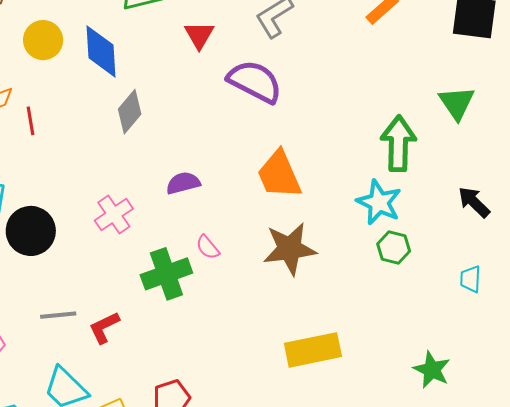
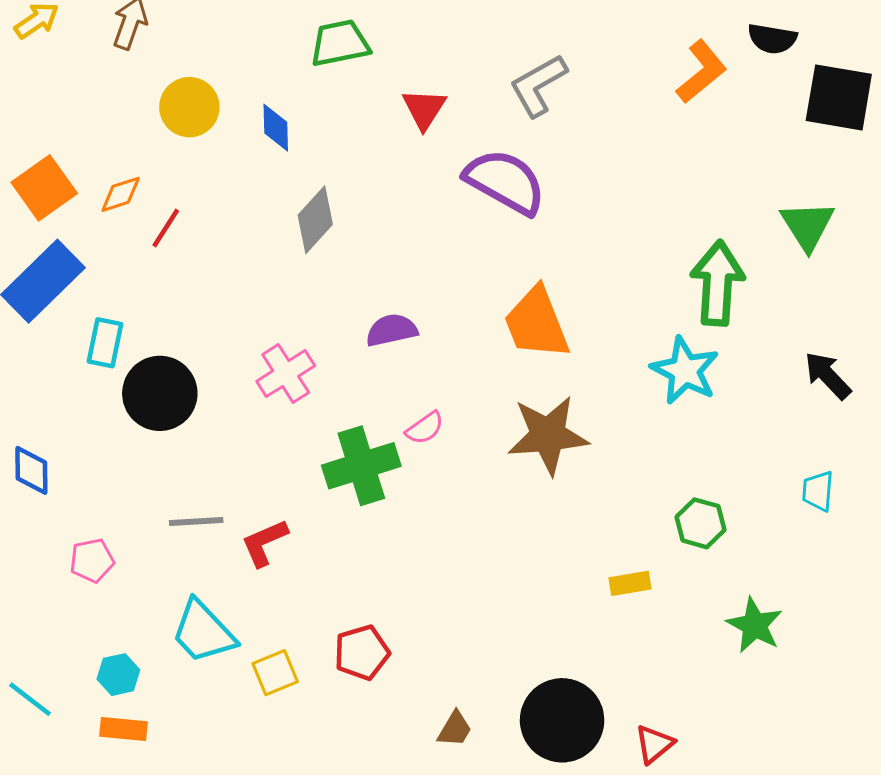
blue diamond: (101, 51) -> (276, 128), size x0.6
red line: (31, 121) -> (166, 228), turned 40
pink semicircle: (208, 247) -> (425, 428), turned -88
green hexagon: (394, 247) -> (701, 523), moved
yellow rectangle: (313, 350) -> (630, 583), moved, size x0.5

